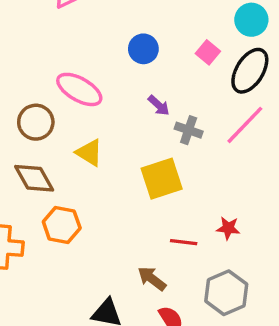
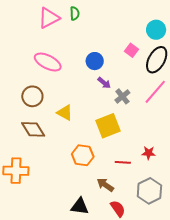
blue circle: (143, 49) -> (95, 61), moved
pink ellipse: (79, 89) -> (48, 62), moved
gray cross: (189, 130) -> (122, 96), turned 35
orange hexagon: (62, 225) -> (83, 155), moved

